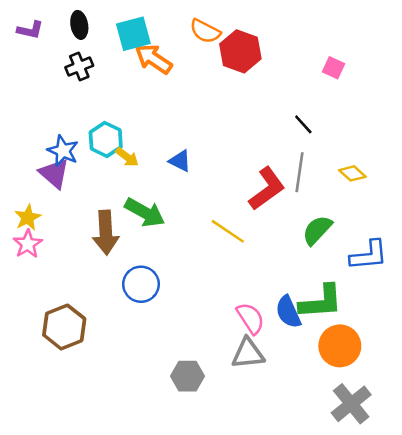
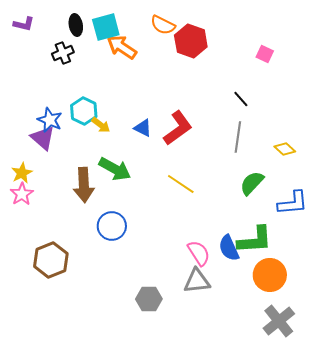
black ellipse: (79, 25) -> (76, 25), moved
yellow diamond: (352, 173) -> (285, 149), moved
red L-shape: (267, 189) -> (178, 128), moved

